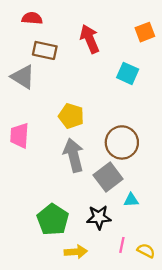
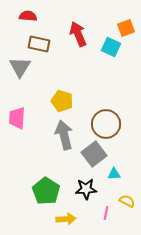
cyan square: (128, 73) -> (111, 47), moved
gray triangle: (23, 77) -> (20, 67), turned 30
yellow semicircle: (146, 251) -> (127, 201), moved

